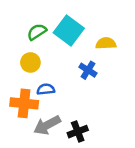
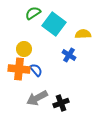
green semicircle: (37, 32) -> (33, 13), moved
blue semicircle: (46, 89) -> (36, 70), turned 56
orange cross: (24, 103) -> (19, 69), moved

